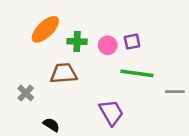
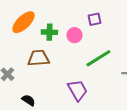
purple square: (132, 42) -> (94, 19), moved
green line: (137, 73) -> (98, 58), turned -40

